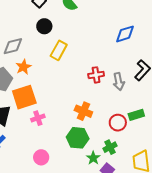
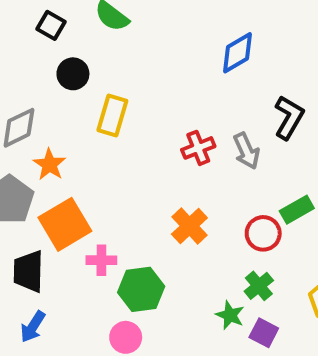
orange cross: (83, 111) -> (189, 226), turned 36
pink cross: (38, 118) -> (101, 260), turned 32
green hexagon: (78, 138) -> (141, 289), moved

